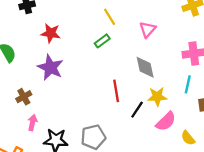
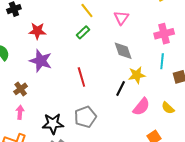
red line: (116, 91) -> (81, 77), moved
pink semicircle: (166, 121) -> (141, 107), moved
pink arrow: (32, 123) -> (20, 112), moved

